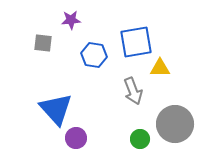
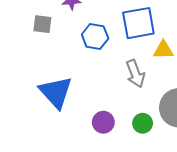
purple circle: (76, 138) -> (103, 122), moved

